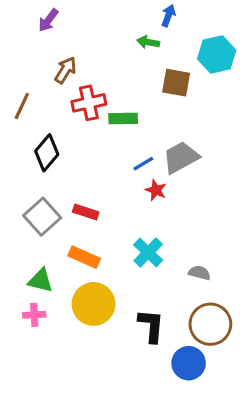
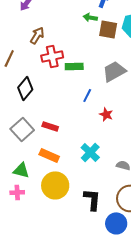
brown square: (176, 83) -> (108, 29), moved
gray trapezoid: (181, 157) -> (114, 71), moved
blue line: (143, 164) -> (87, 95), turned -32
red star: (156, 190) -> (106, 114), moved

